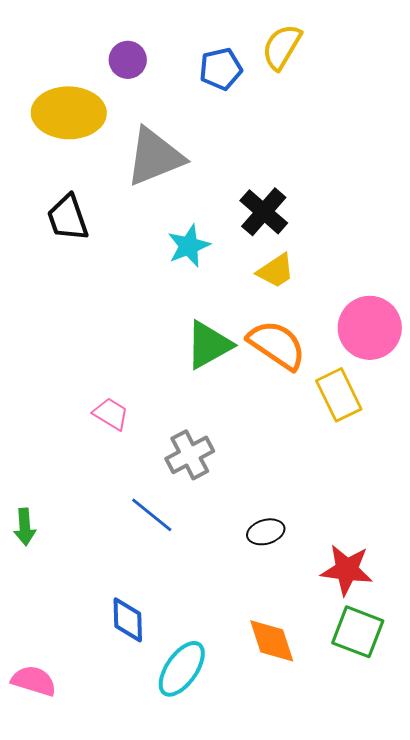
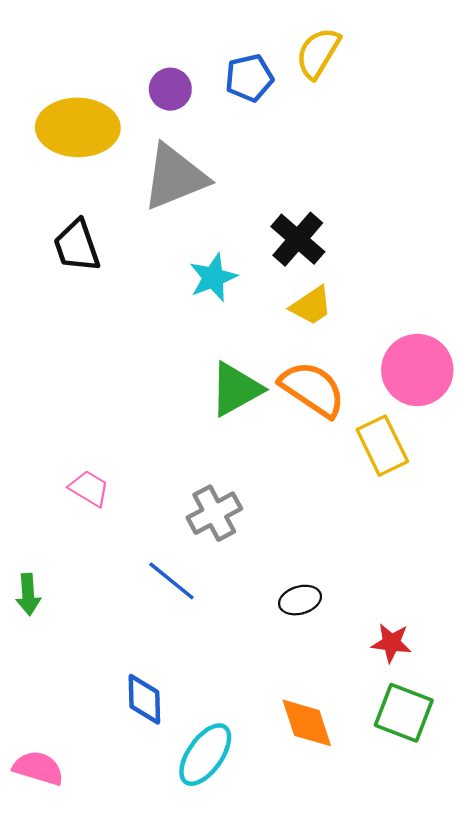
purple circle: (128, 60) -> (170, 89), moved
pink trapezoid: (111, 414) -> (89, 488), moved
red star: (347, 570) -> (391, 643), size x0.7

